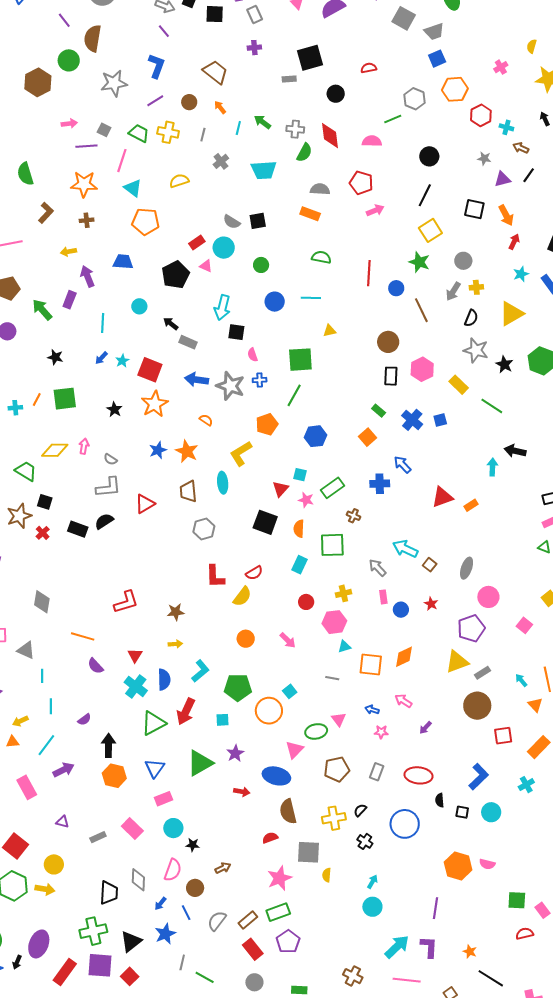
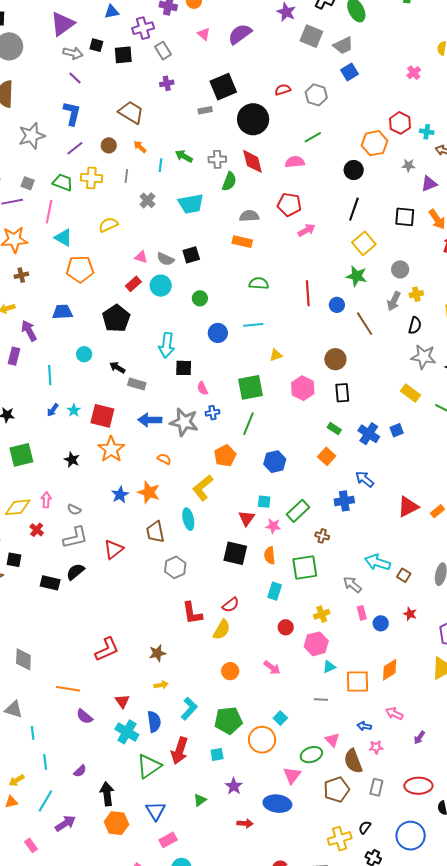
orange hexagon: (455, 89) -> (374, 143), moved
black circle: (336, 94) -> (253, 119), size x1.8
gray hexagon: (415, 99) -> (316, 95), moved
pink triangle: (206, 266) -> (141, 257), moved
pink hexagon: (422, 369) -> (303, 388), moved
red cross: (43, 533) -> (37, 530), moved
green triangle: (200, 763) -> (200, 800), size x0.5
pink rectangle: (27, 787) -> (31, 845), size x0.6
brown semicircle: (288, 811) -> (353, 761), moved

